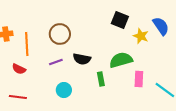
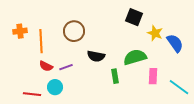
blue semicircle: (161, 26) -> (175, 43), moved
purple line: (56, 62) -> (66, 67), moved
red semicircle: (19, 69) -> (46, 66), moved
cyan circle: (64, 90) -> (55, 87), moved

